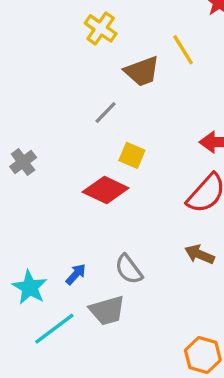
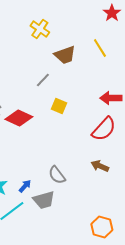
yellow line: (183, 50) -> (100, 48), moved
red diamond: (106, 190) -> (19, 118), moved
blue arrow: (76, 274) -> (25, 186), moved

